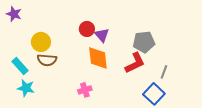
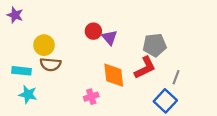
orange diamond: (98, 58) -> (114, 75), moved
cyan rectangle: (20, 66) -> (21, 71), turned -42

